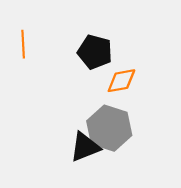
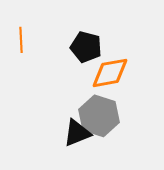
orange diamond: (121, 81) -> (110, 73), size x1.4

